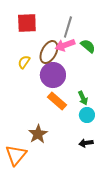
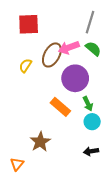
gray line: (68, 27) -> (90, 22), moved
purple circle: (53, 75) -> (75, 78), moved
orange triangle: (16, 155) -> (17, 164), size x0.6

